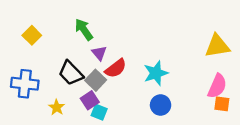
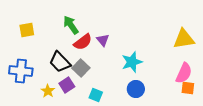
yellow square: (32, 35) -> (27, 30), turned 35
purple triangle: (99, 53) -> (103, 40), moved
red semicircle: (116, 68) -> (83, 42), moved
purple square: (90, 100) -> (67, 85), moved
cyan square: (99, 112) -> (96, 95), moved

